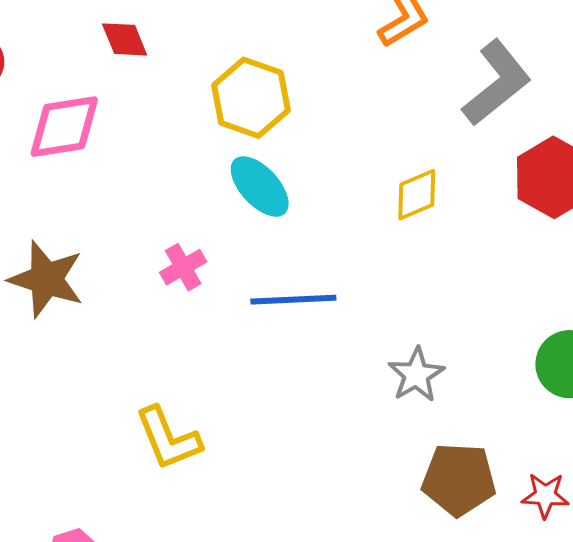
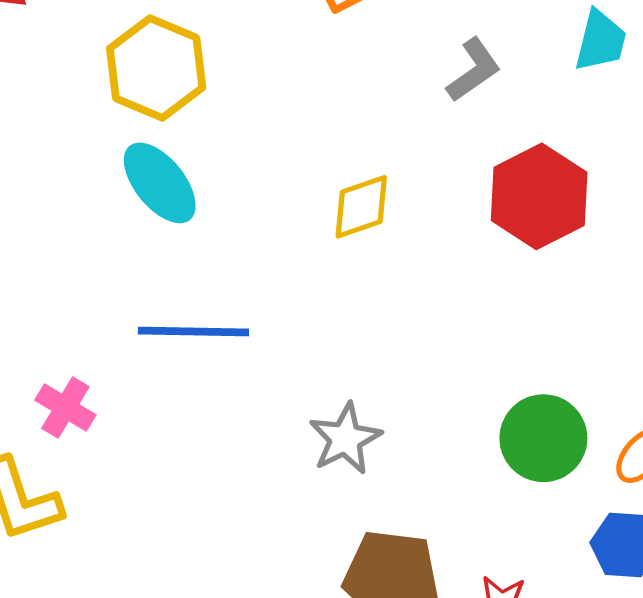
gray L-shape: (497, 83) -> (474, 70), size x0.6
pink cross: (183, 267) -> (65, 407), moved, turned -33

